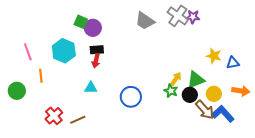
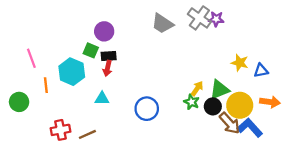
green square: (81, 22) -> (91, 50), moved
cyan hexagon: (64, 51) -> (72, 72), moved
yellow circle: (214, 94) -> (240, 105), size x1.5
red cross: (54, 116) -> (60, 130), turned 30

